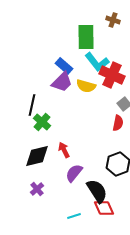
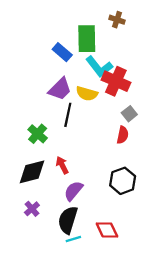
blue rectangle: (64, 66) -> (62, 52), moved
black line: (32, 105) -> (68, 115), moved
black semicircle: (97, 191) -> (68, 220), moved, turned -130

